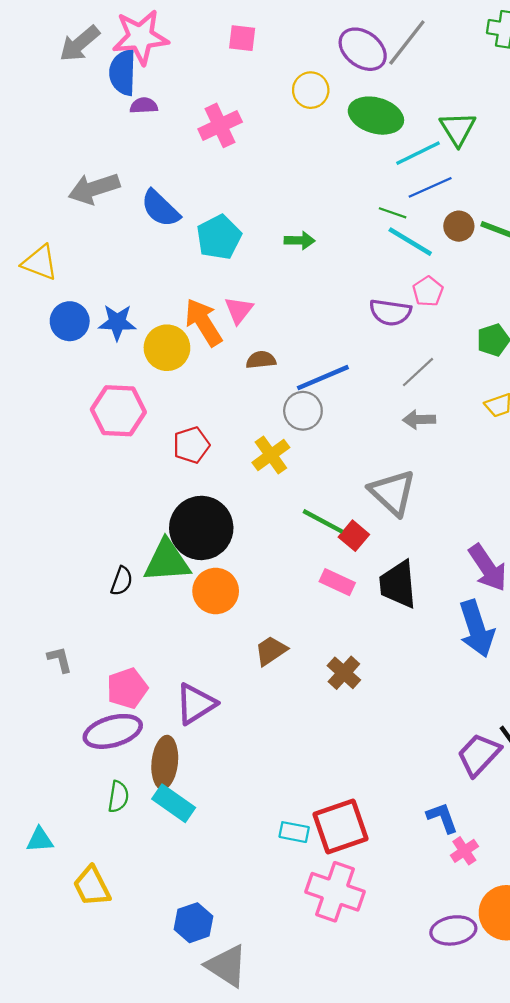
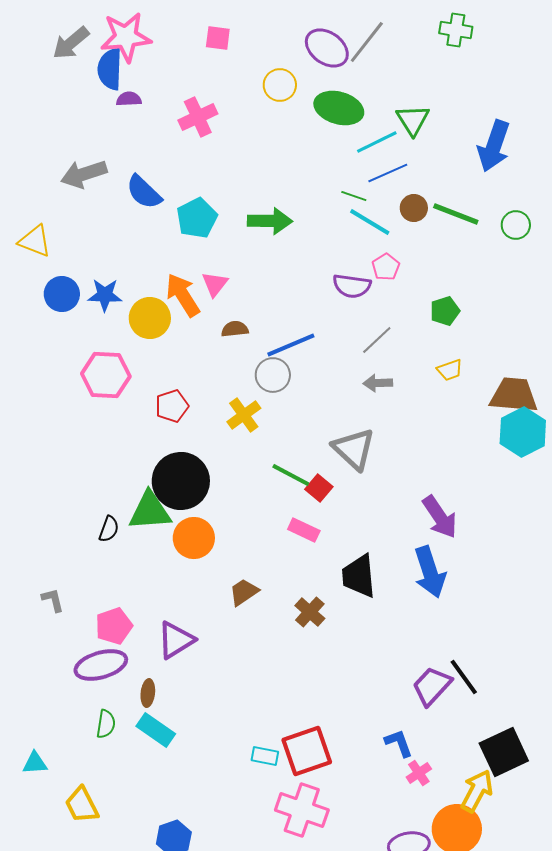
green arrow: (300, 240) -> (270, 221), size x1.6
black trapezoid: (398, 584) -> (359, 576), moved
brown ellipse: (165, 762) -> (148, 693), size x0.6

